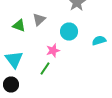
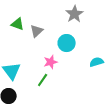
green triangle: (19, 26) -> (18, 24), moved
cyan semicircle: (99, 40) -> (97, 62), moved

